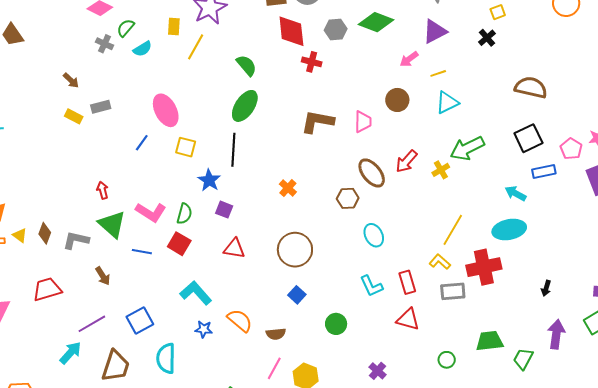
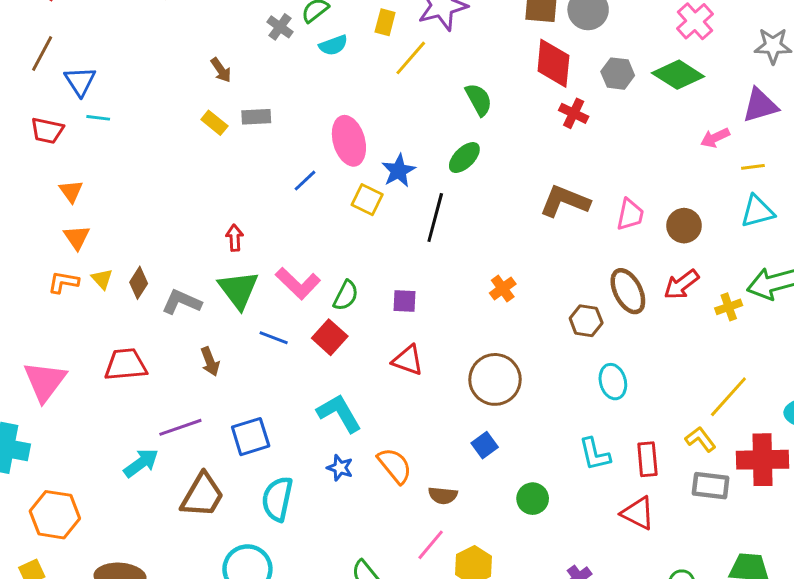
brown circle: (397, 100) -> (684, 226), moved
green ellipse: (245, 106) -> (464, 158), size x0.7
blue star: (209, 180) -> (399, 171), moved
purple square: (224, 210) -> (404, 301), turned -30

